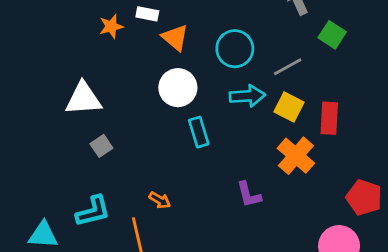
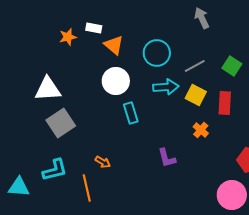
green square: (332, 35) -> (232, 66), moved
gray square: (101, 146) -> (61, 123), size x1.8
orange cross: (296, 156) -> (201, 130), size x0.6

